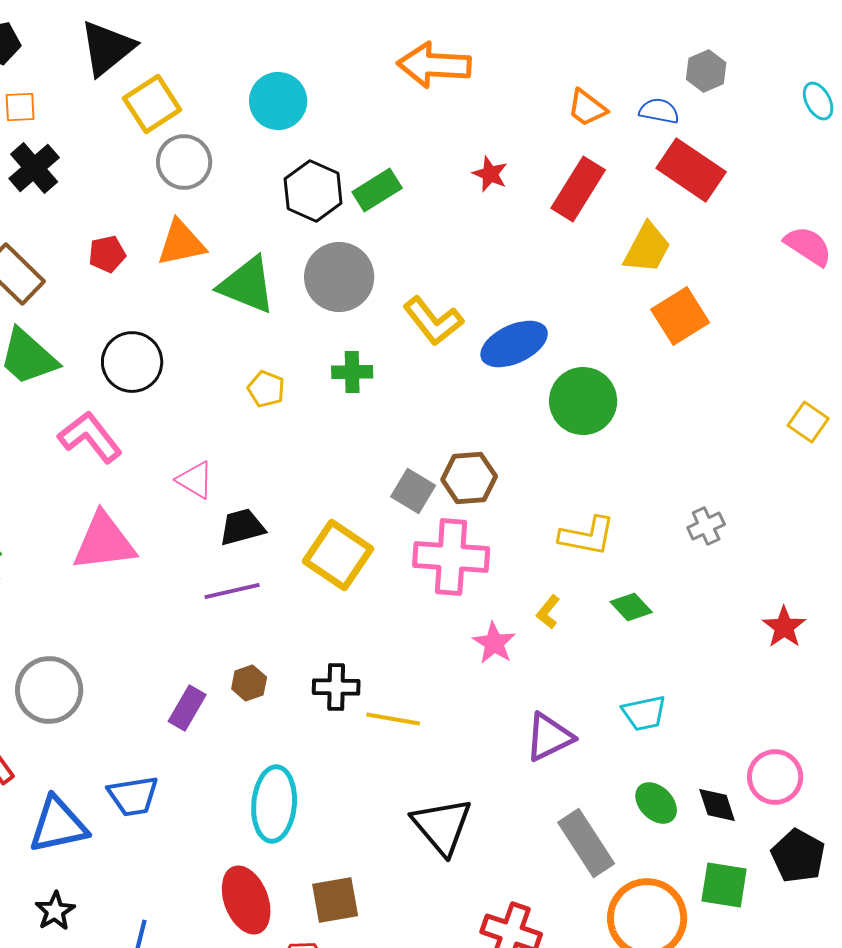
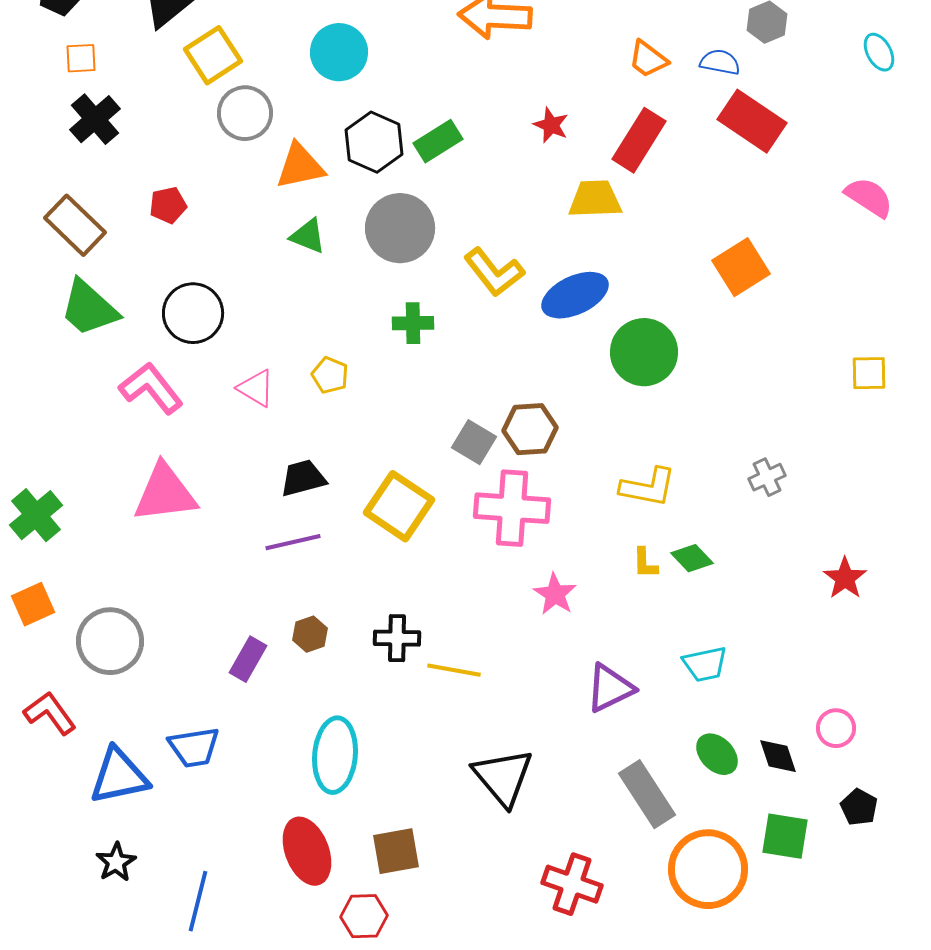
orange triangle: (181, 243) -> (300, 166), moved
yellow trapezoid: (647, 248) -> (595, 199), moved, turned -120
green triangle: (247, 285) -> (308, 236), size x0.6
yellow pentagon: (266, 389) -> (330, 375), moved
yellow square: (808, 422) -> (869, 373), turned -36
pink triangle: (195, 480) -> (256, 388), moved
yellow L-shape: (548, 612) -> (645, 563), moved, turned -40
pink circle: (775, 777) -> (836, 728), size x0.7
black pentagon: (798, 856) -> (859, 807), size x0.7

